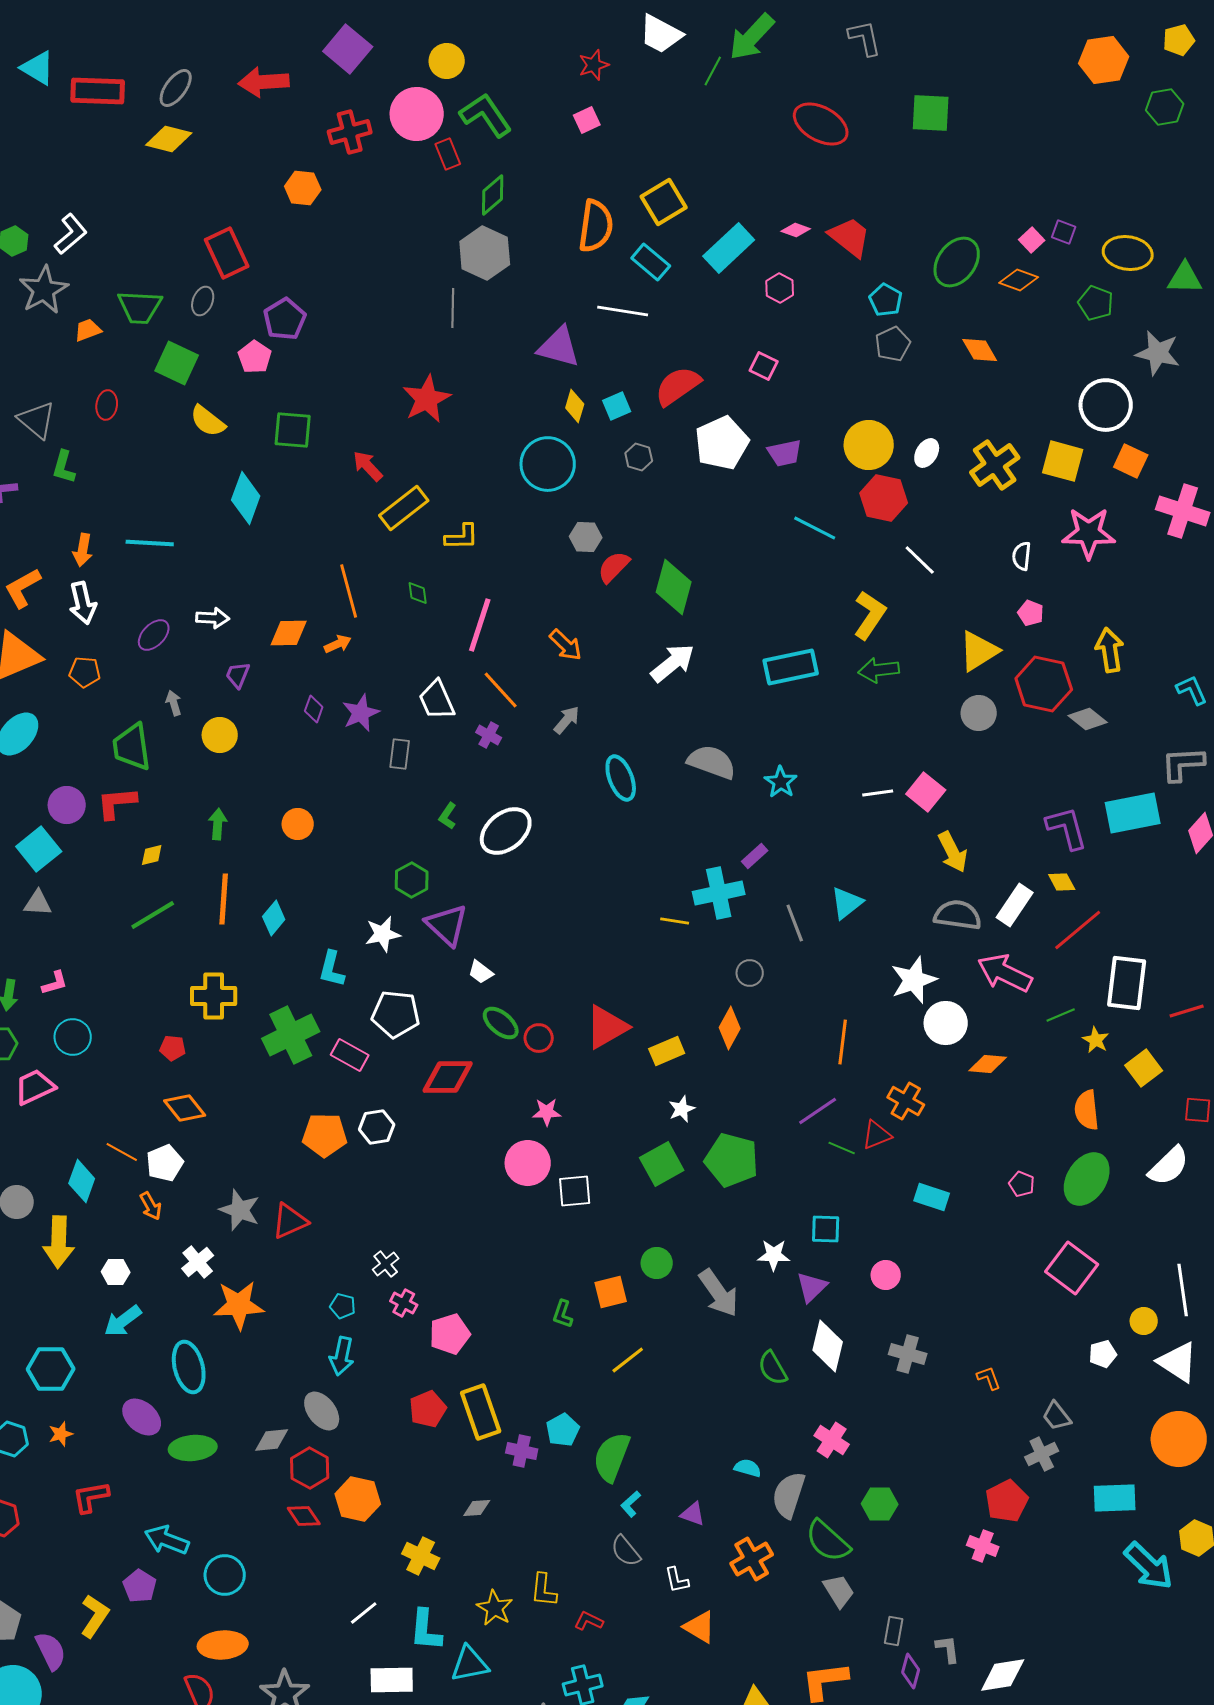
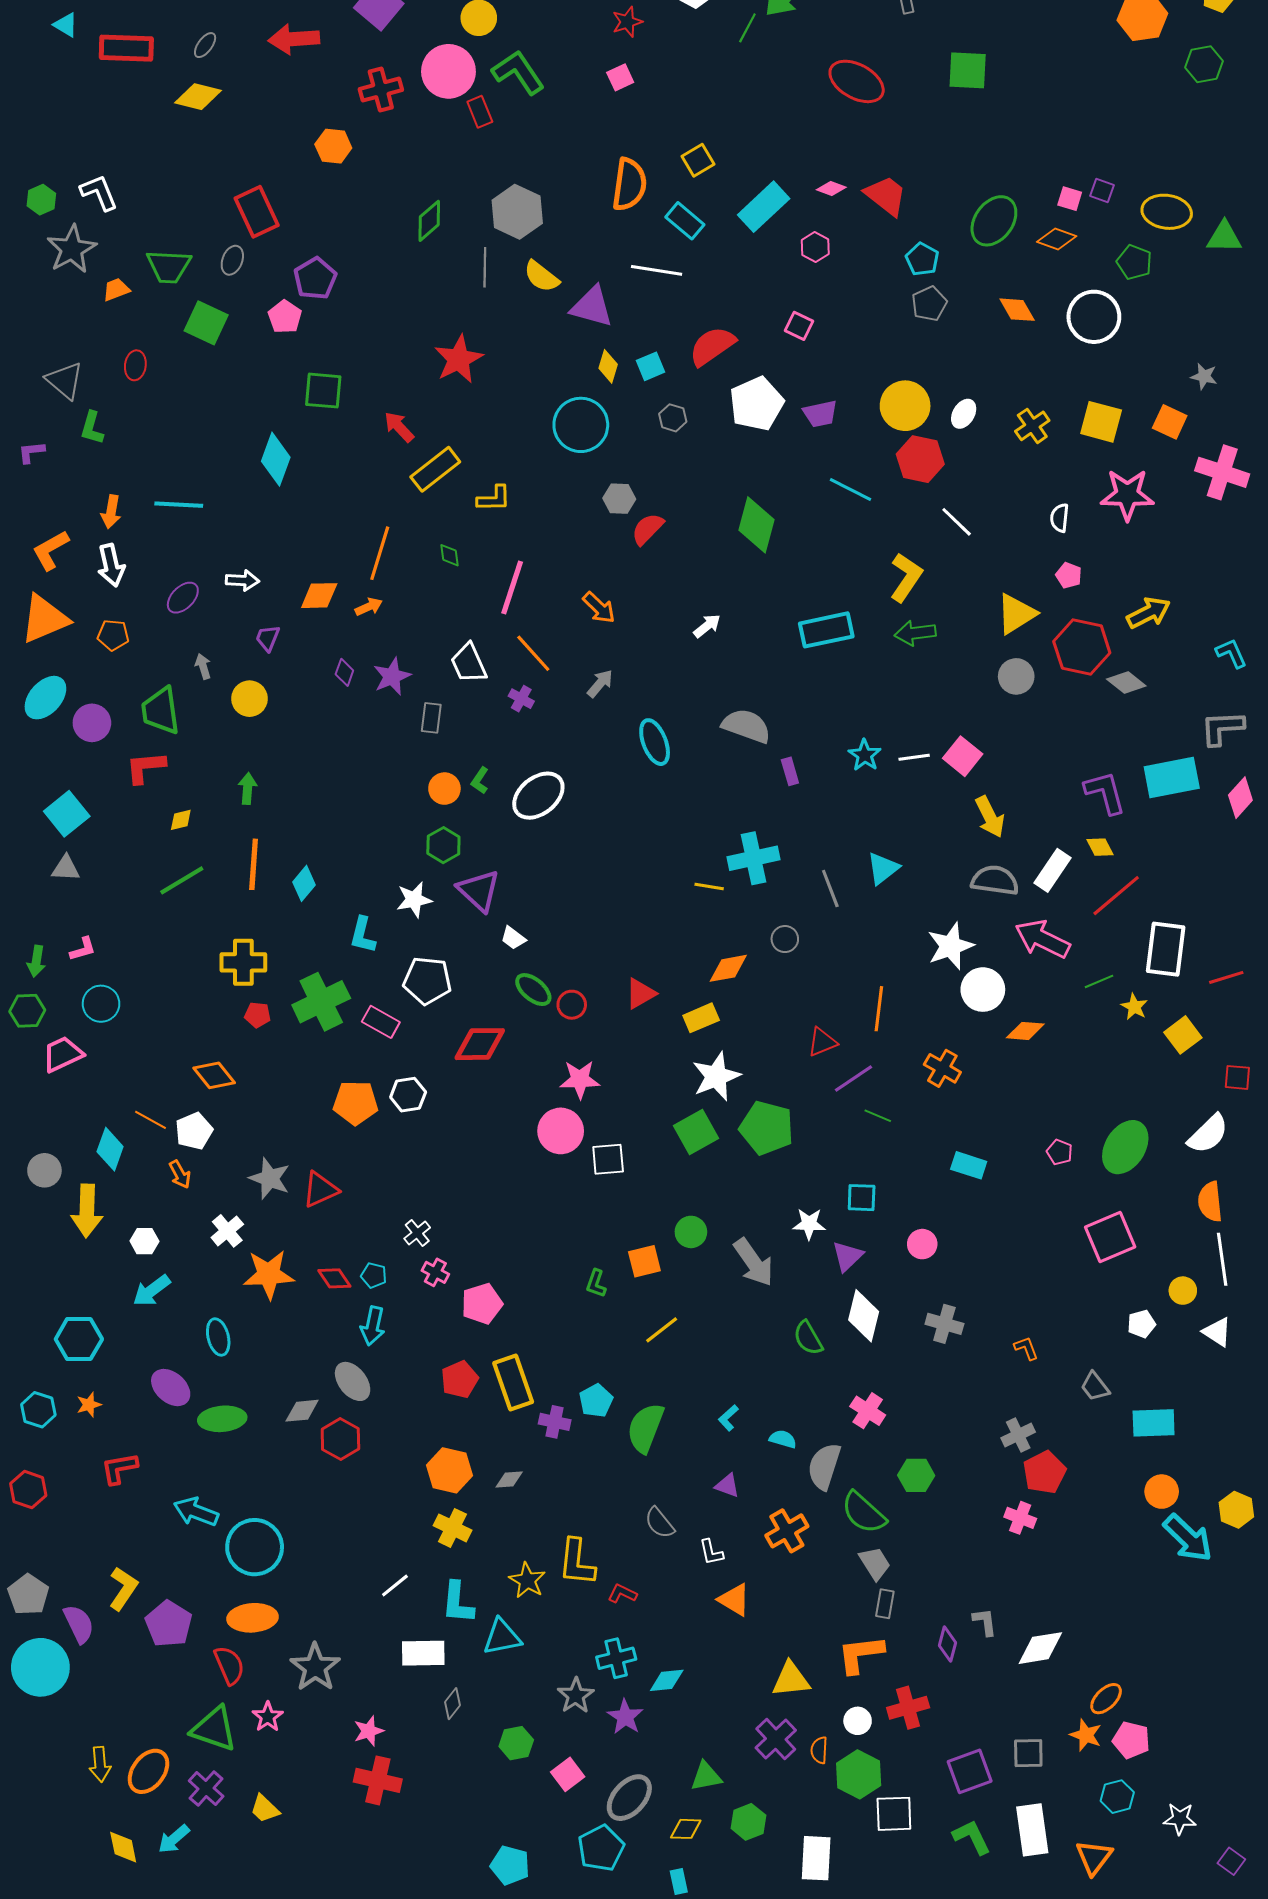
cyan triangle: (38, 68) -> (66, 25), size x0.7
gray ellipse: (176, 88) -> (205, 45), size x0.7
green diamond: (493, 195) -> (429, 221), moved
yellow square: (664, 202) -> (698, 160), size x0.7
white L-shape: (71, 234) -> (99, 193), turned -72
pink square: (1032, 240) -> (1070, 199), turned -30
gray star: (1158, 353) -> (1204, 376), moved, size x0.6
white circle: (1106, 405) -> (1094, 317), moved
yellow semicircle: (208, 421) -> (541, 276), moved
yellow cross: (995, 465) -> (1032, 426), size x0.7
green diamond: (674, 587) -> (757, 525), moved
orange line: (349, 591) -> (380, 553), turned 32
yellow arrow: (1110, 650) -> (1148, 613), turned 72
white arrow: (673, 663) -> (707, 626), size x0.6
cyan star: (781, 782) -> (865, 755), moved
purple circle: (67, 805) -> (92, 723), moved
orange circle: (298, 824) -> (444, 789), moved
purple rectangle: (755, 856) -> (790, 771), moved, turned -64
red triangle: (607, 1027) -> (640, 994), size x0.7
orange diamond: (730, 1028) -> (728, 968), moved, turned 51
red pentagon: (173, 1048) -> (258, 1015), moved
white star: (682, 1109) -> (716, 1076), size x1.8
orange semicircle: (1087, 1110) -> (1210, 1202), moved
pink star: (547, 1112) -> (580, 1079), size x1.4
red triangle: (877, 1135) -> (822, 1042), moved
pink square: (1072, 1268) -> (1110, 1237), turned 30
white triangle: (1178, 1362) -> (1217, 1332), size x0.7
cyan ellipse: (189, 1367) -> (218, 1337), size x0.7
orange circle: (1179, 1439) -> (1162, 1492), moved, size x0.6
gray cross: (1042, 1454) -> (1018, 1435), moved
cyan rectangle: (1115, 1498) -> (1154, 1423), moved
orange hexagon: (358, 1499) -> (449, 1470), moved
cyan L-shape: (631, 1504) -> (728, 1418), moved
red diamond: (304, 1516) -> (334, 1278), moved
cyan circle: (225, 1575) -> (255, 1547), size x1.4
purple pentagon: (140, 1586) -> (169, 1624), moved, size x1.4
yellow L-shape: (544, 1590) -> (577, 1562), size x1.4
gray rectangle: (894, 1631) -> (885, 1604), moved

